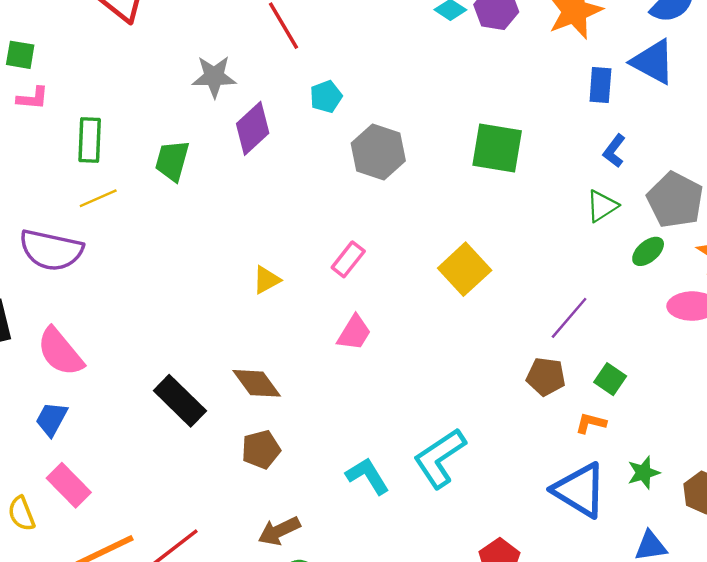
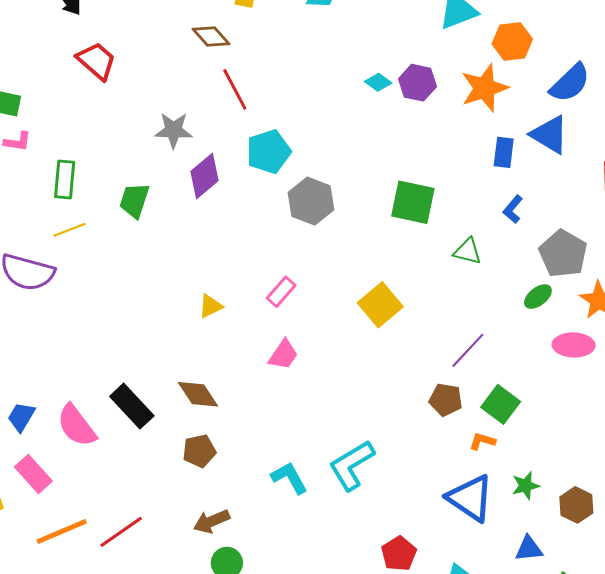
cyan pentagon: (326, 97) -> (269, 152), size x1.6
green triangle: (602, 206) -> (468, 251), moved, turned 44
pink semicircle: (60, 352) -> (77, 426), moved
green square: (610, 379) -> (501, 404), size x1.4

